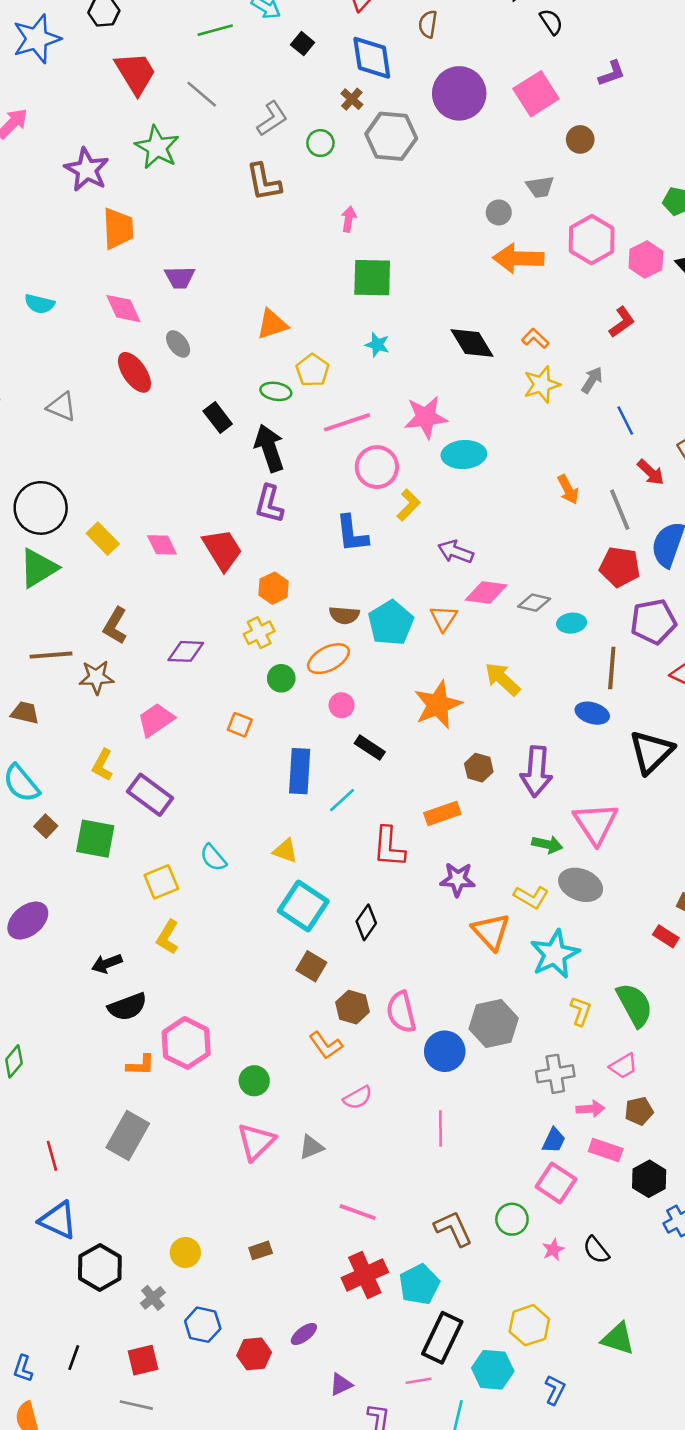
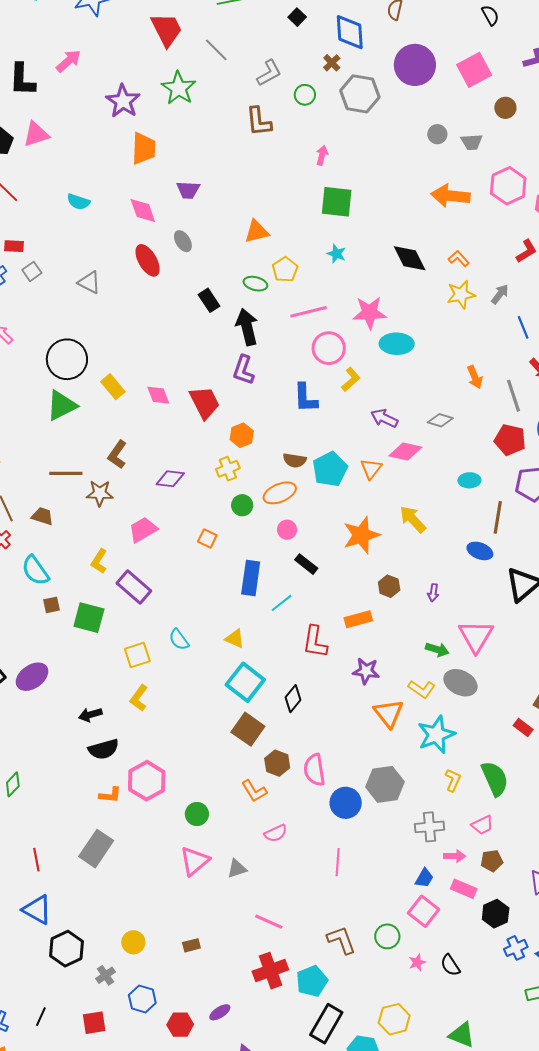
gray circle: (499, 212) -> (437, 134), moved
gray diamond: (534, 603) -> (440, 420), moved
purple arrow: (536, 771) -> (433, 593), size x0.5
brown square: (46, 826) -> (52, 605), turned 30
brown square: (311, 966) -> (248, 729), size x1.4

